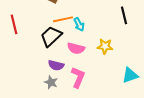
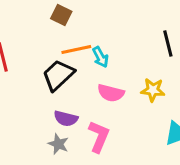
yellow star: (105, 46) -> (153, 90), moved
pink semicircle: (76, 48) -> (111, 93), moved

